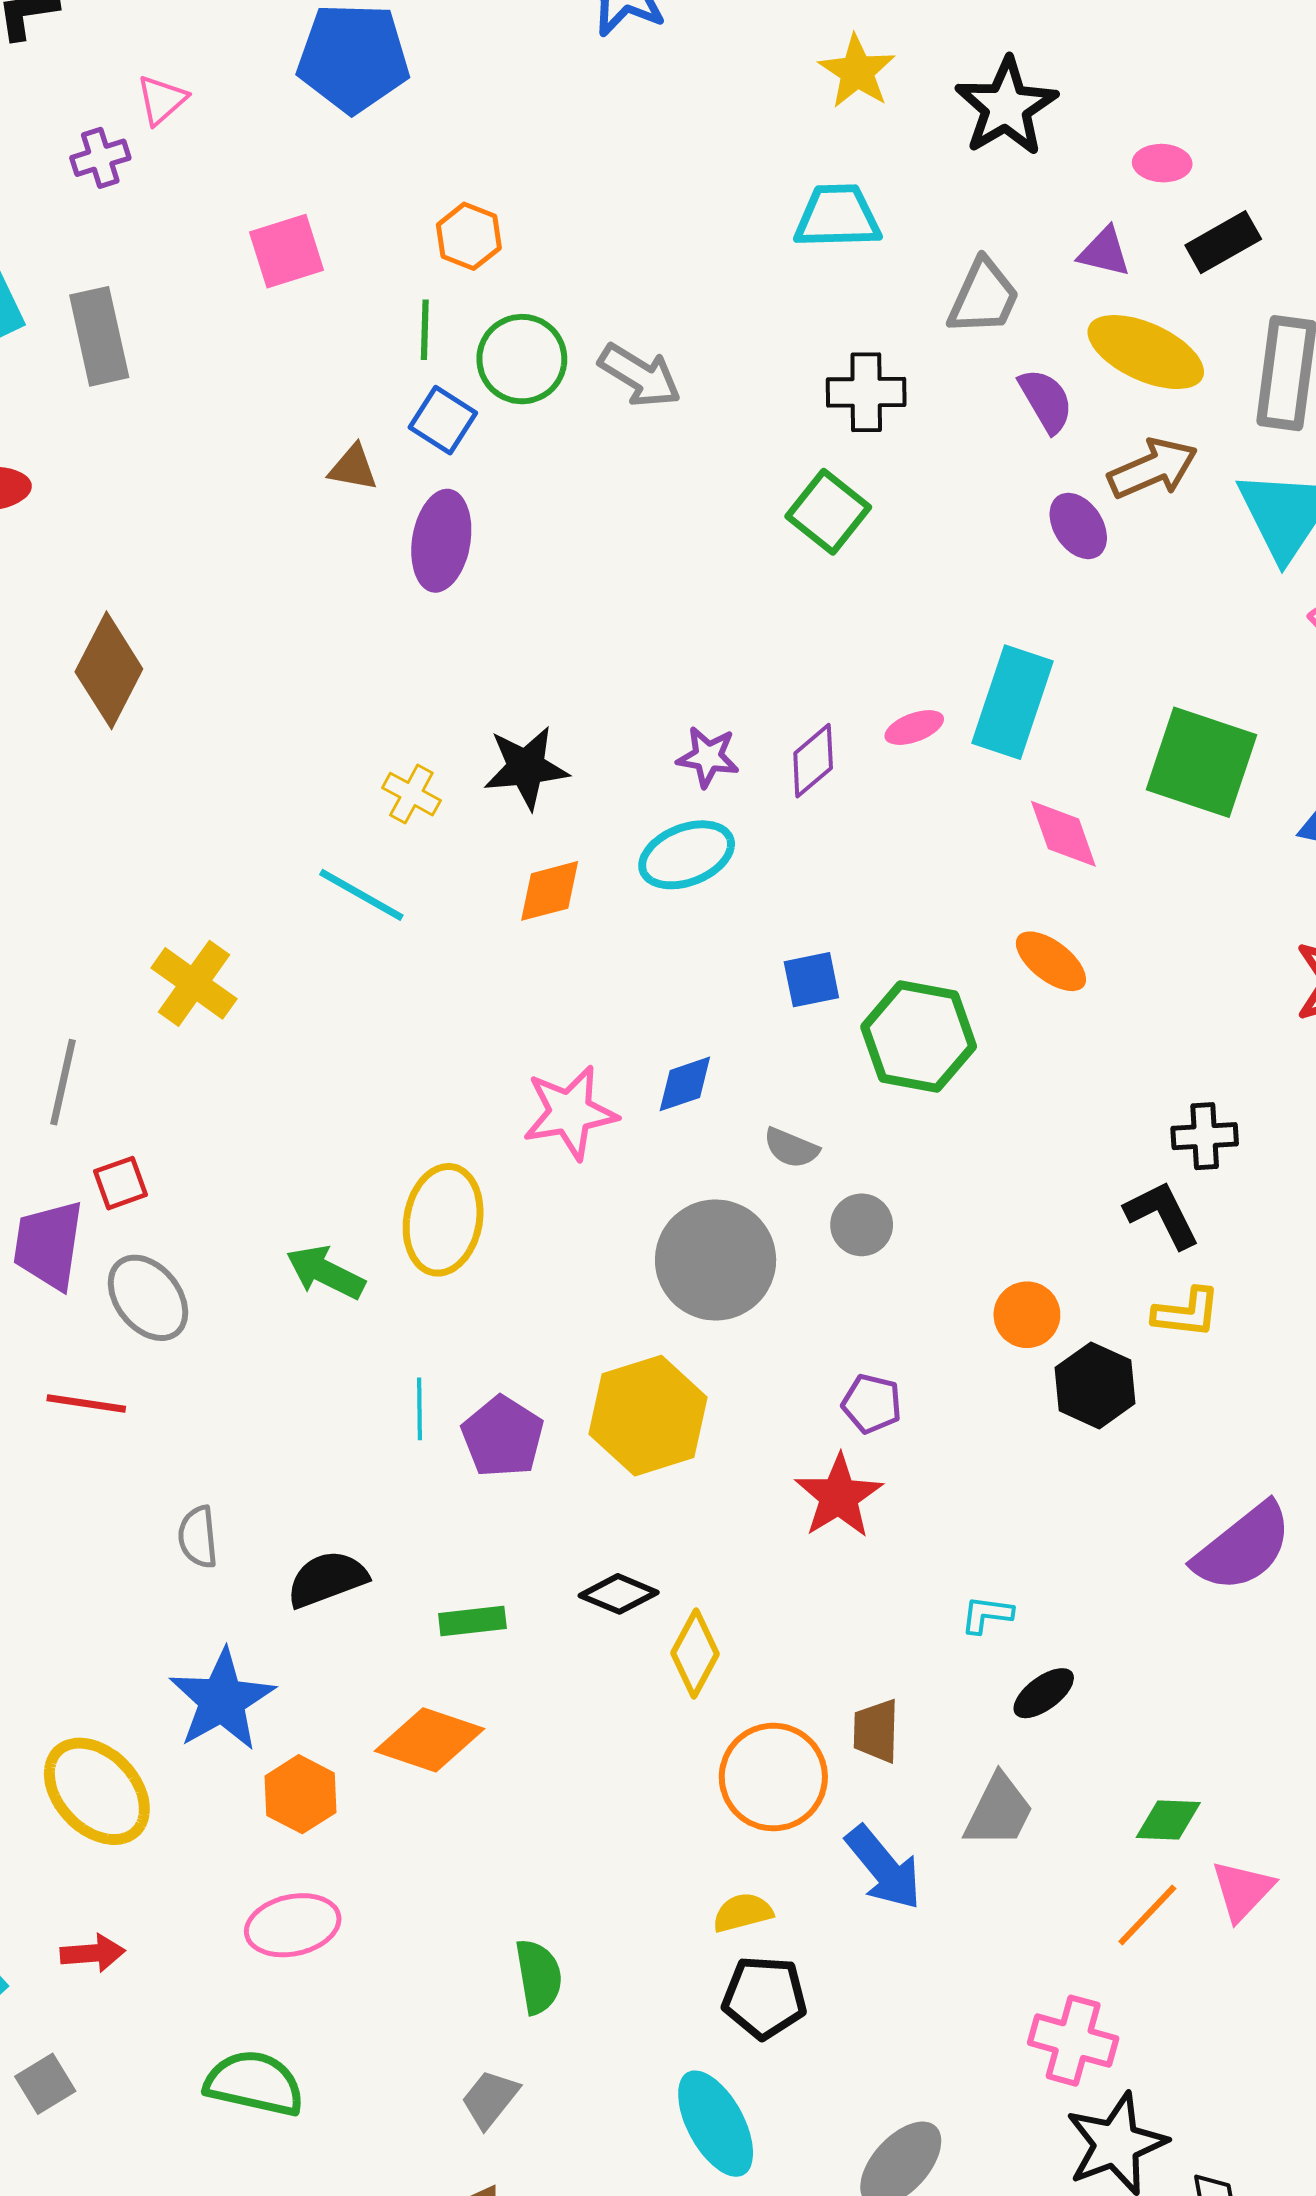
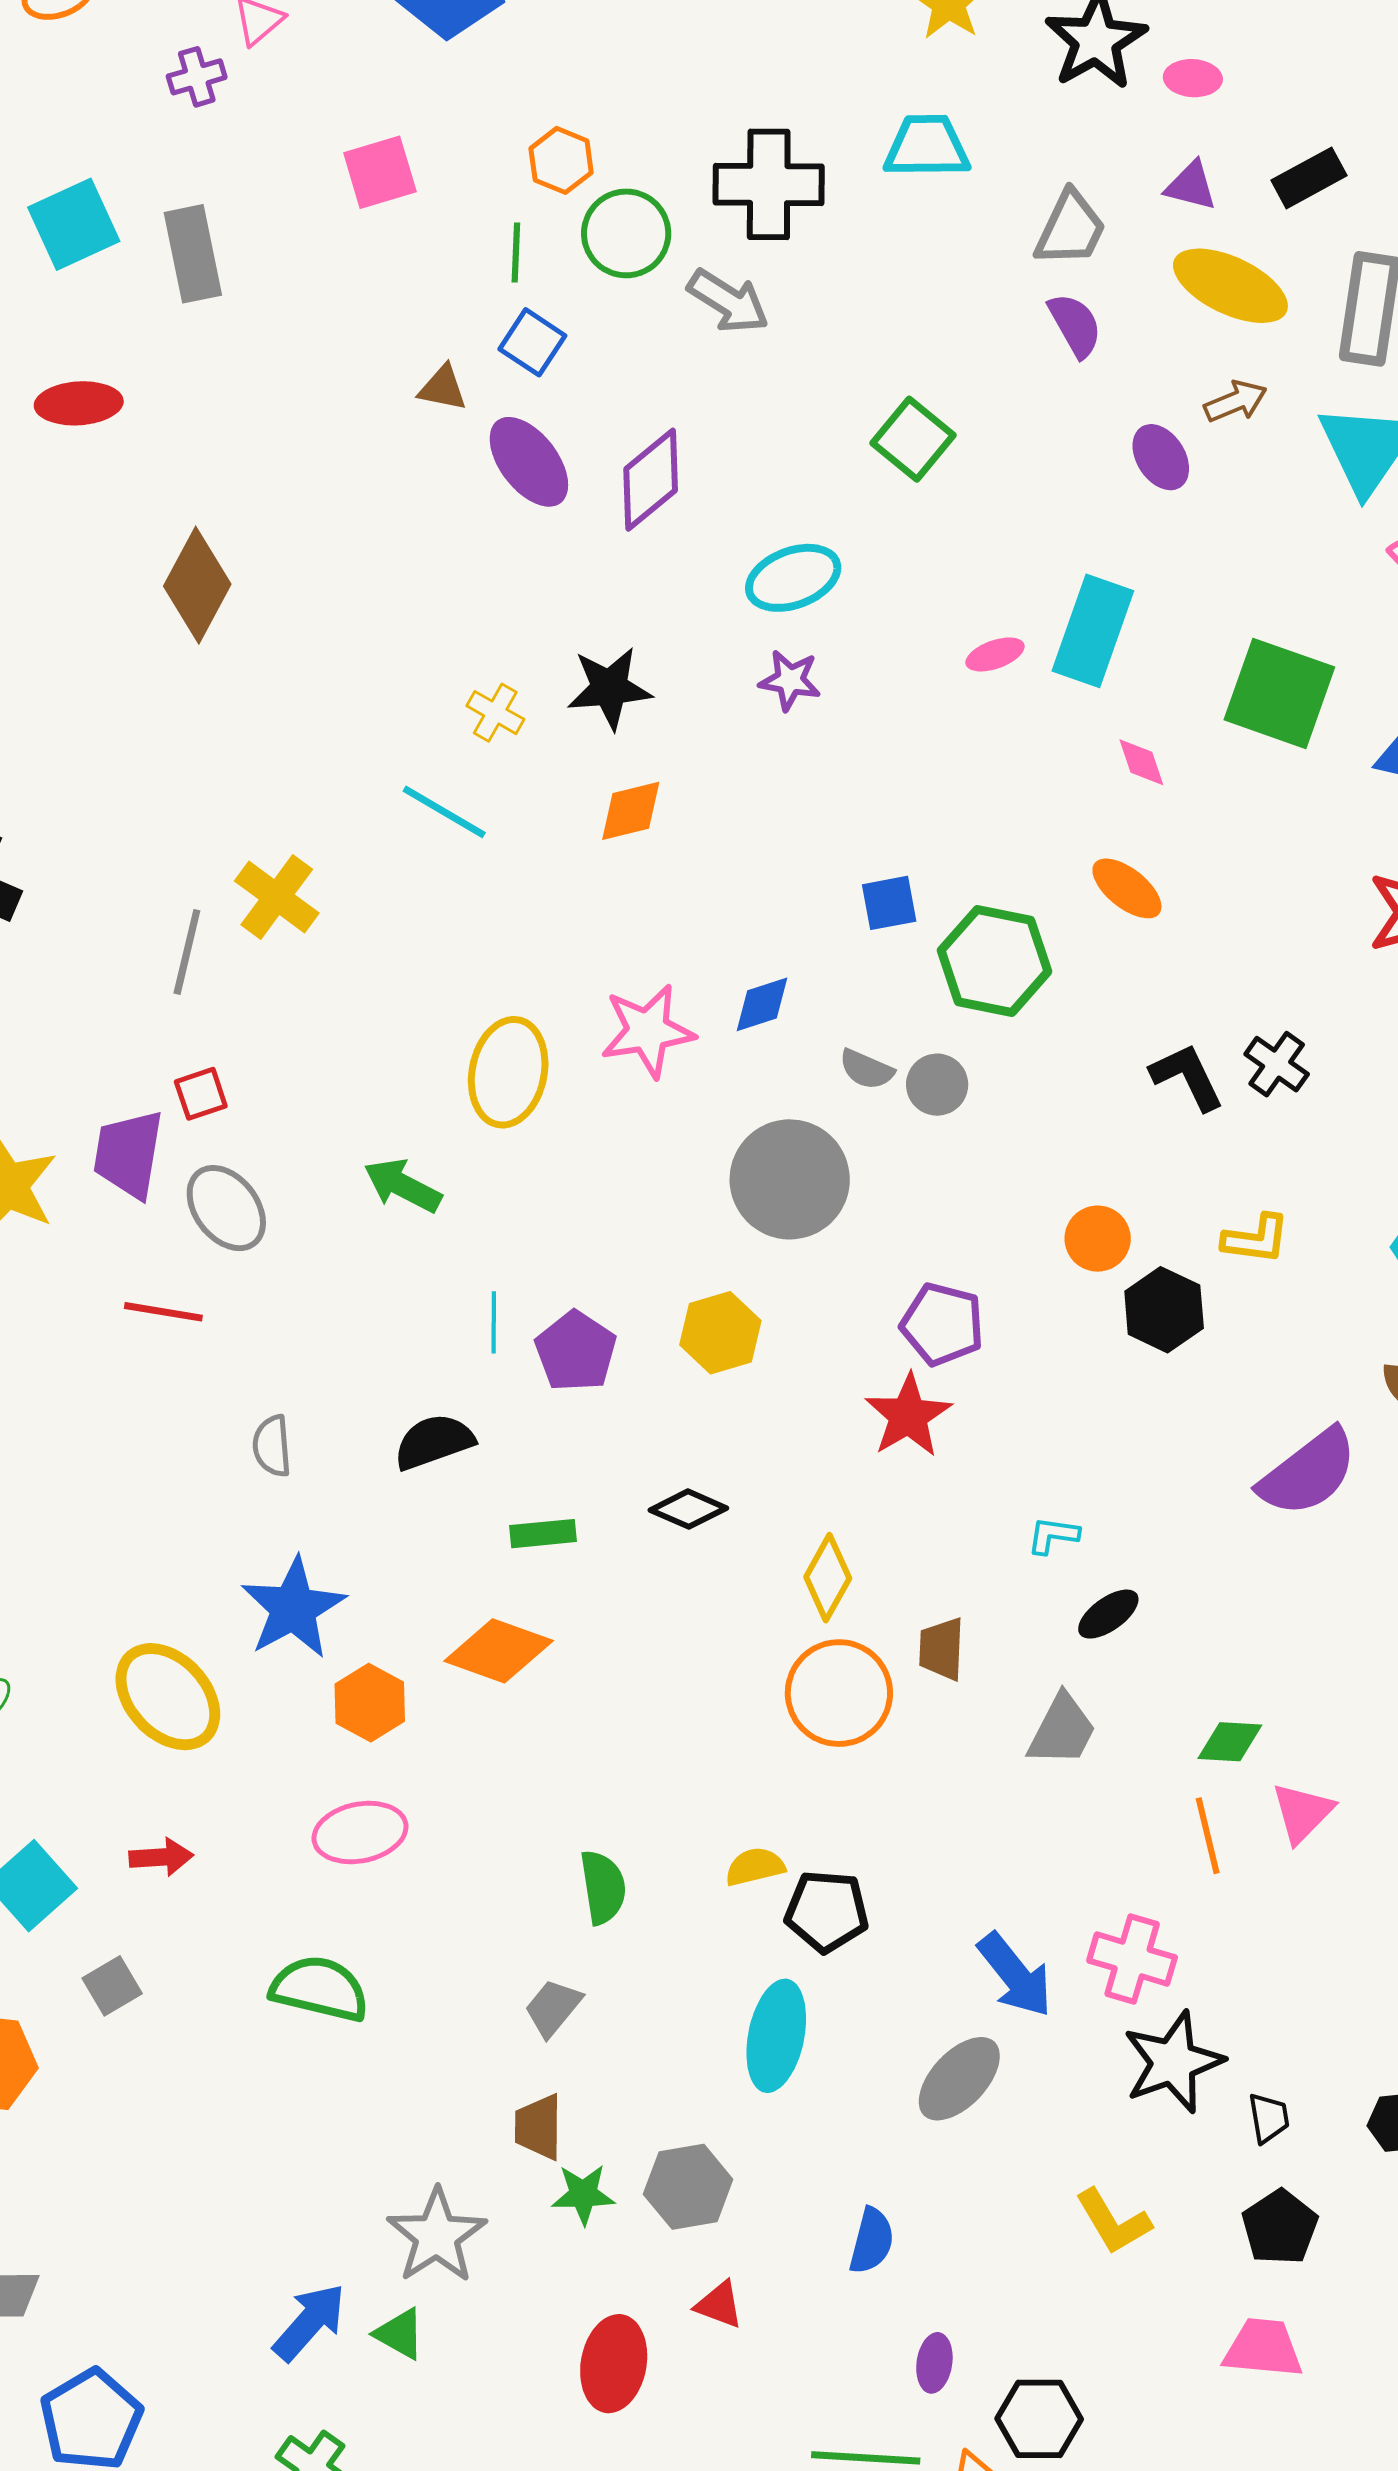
pink ellipse: (1162, 163) -> (1193, 78), moved
green circle: (522, 359) -> (626, 233), moved
black cross: (866, 392) -> (769, 184), moved, size x1.4
purple semicircle: (1046, 401) -> (1075, 325), moved
brown arrow: (1153, 469) -> (1236, 401), size x0.7
purple ellipse: (441, 541) -> (529, 462), turned -48
purple diamond: (813, 761) -> (651, 480), moved, size x1.4
pink diamond: (1063, 834) -> (1141, 762), size x0.7
cyan ellipse: (687, 855) -> (793, 578), moved
gray line: (63, 1082) -> (187, 952), moved
black cross: (1205, 1136) -> (1277, 1064), turned 38
black L-shape: (1162, 1214) -> (1187, 1077), moved
yellow ellipse: (443, 1220) -> (508, 1072), moved
gray circle: (862, 1225) -> (937, 1085), moved
purple pentagon: (872, 1404) -> (942, 1324), size x1.4
yellow hexagon: (648, 1416) -> (720, 1333), size x0.7
black semicircle: (327, 1579) -> (434, 1442), moved
yellow diamond: (695, 1653) -> (828, 1578), moved
blue arrow: (884, 1868) -> (1015, 1975), moved
yellow semicircle: (743, 1913) -> (755, 1867), moved
orange line: (1147, 1915) -> (1208, 1836), turned -58
cyan ellipse: (716, 2124) -> (776, 2036), turned 39

